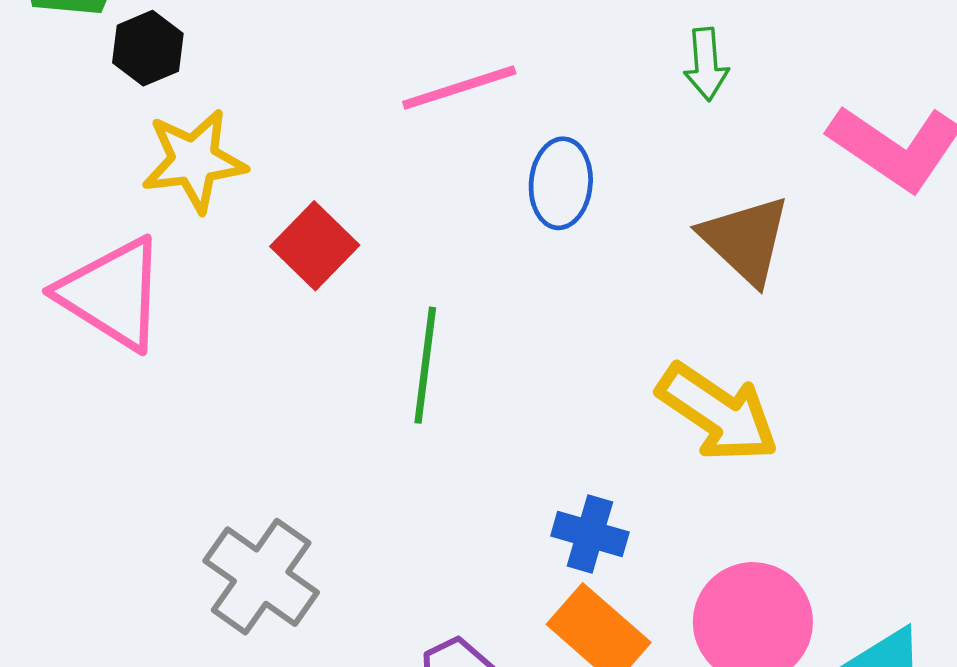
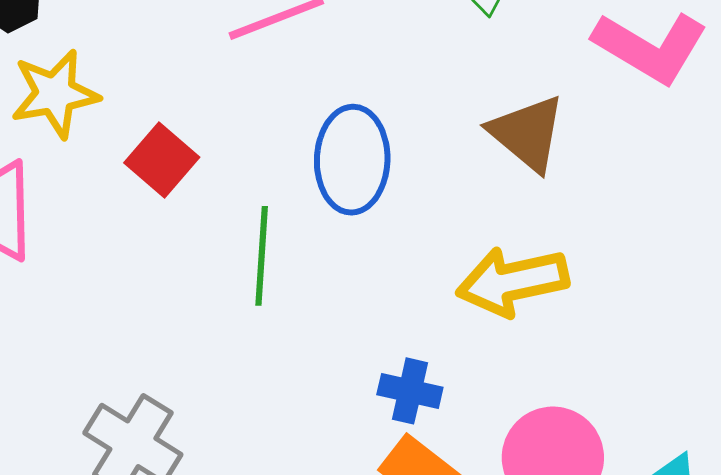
blue ellipse: (561, 183) -> (352, 160), moved, size x1.4
yellow arrow: (718, 413) -> (512, 282), turned 137

